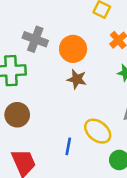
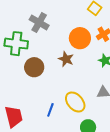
orange circle: (73, 49) -> (80, 38), moved
brown circle: (17, 115) -> (34, 67), moved

